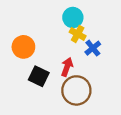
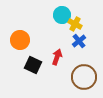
yellow cross: (78, 34) -> (75, 24), moved
brown circle: (76, 90) -> (84, 77), moved

